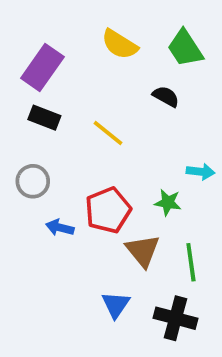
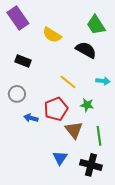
yellow semicircle: (120, 44) -> (52, 35), moved
purple rectangle: (42, 67) -> (18, 18), moved, turned -70
black semicircle: (166, 96) -> (86, 50), size x1.5
yellow line: (108, 133) -> (68, 82), moved
cyan arrow: (201, 172) -> (103, 81), moved

